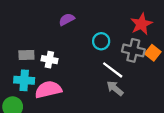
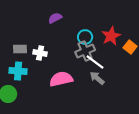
red star: (141, 24) -> (111, 36), moved
gray cross: (133, 50) -> (85, 51), moved, turned -36
pink semicircle: (48, 90) -> (61, 79), moved

